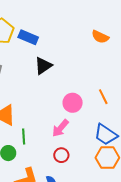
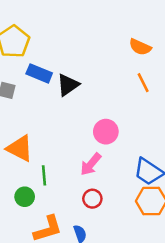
blue rectangle: (28, 37) -> (39, 73), moved
orange line: (103, 97) -> (143, 83), moved

